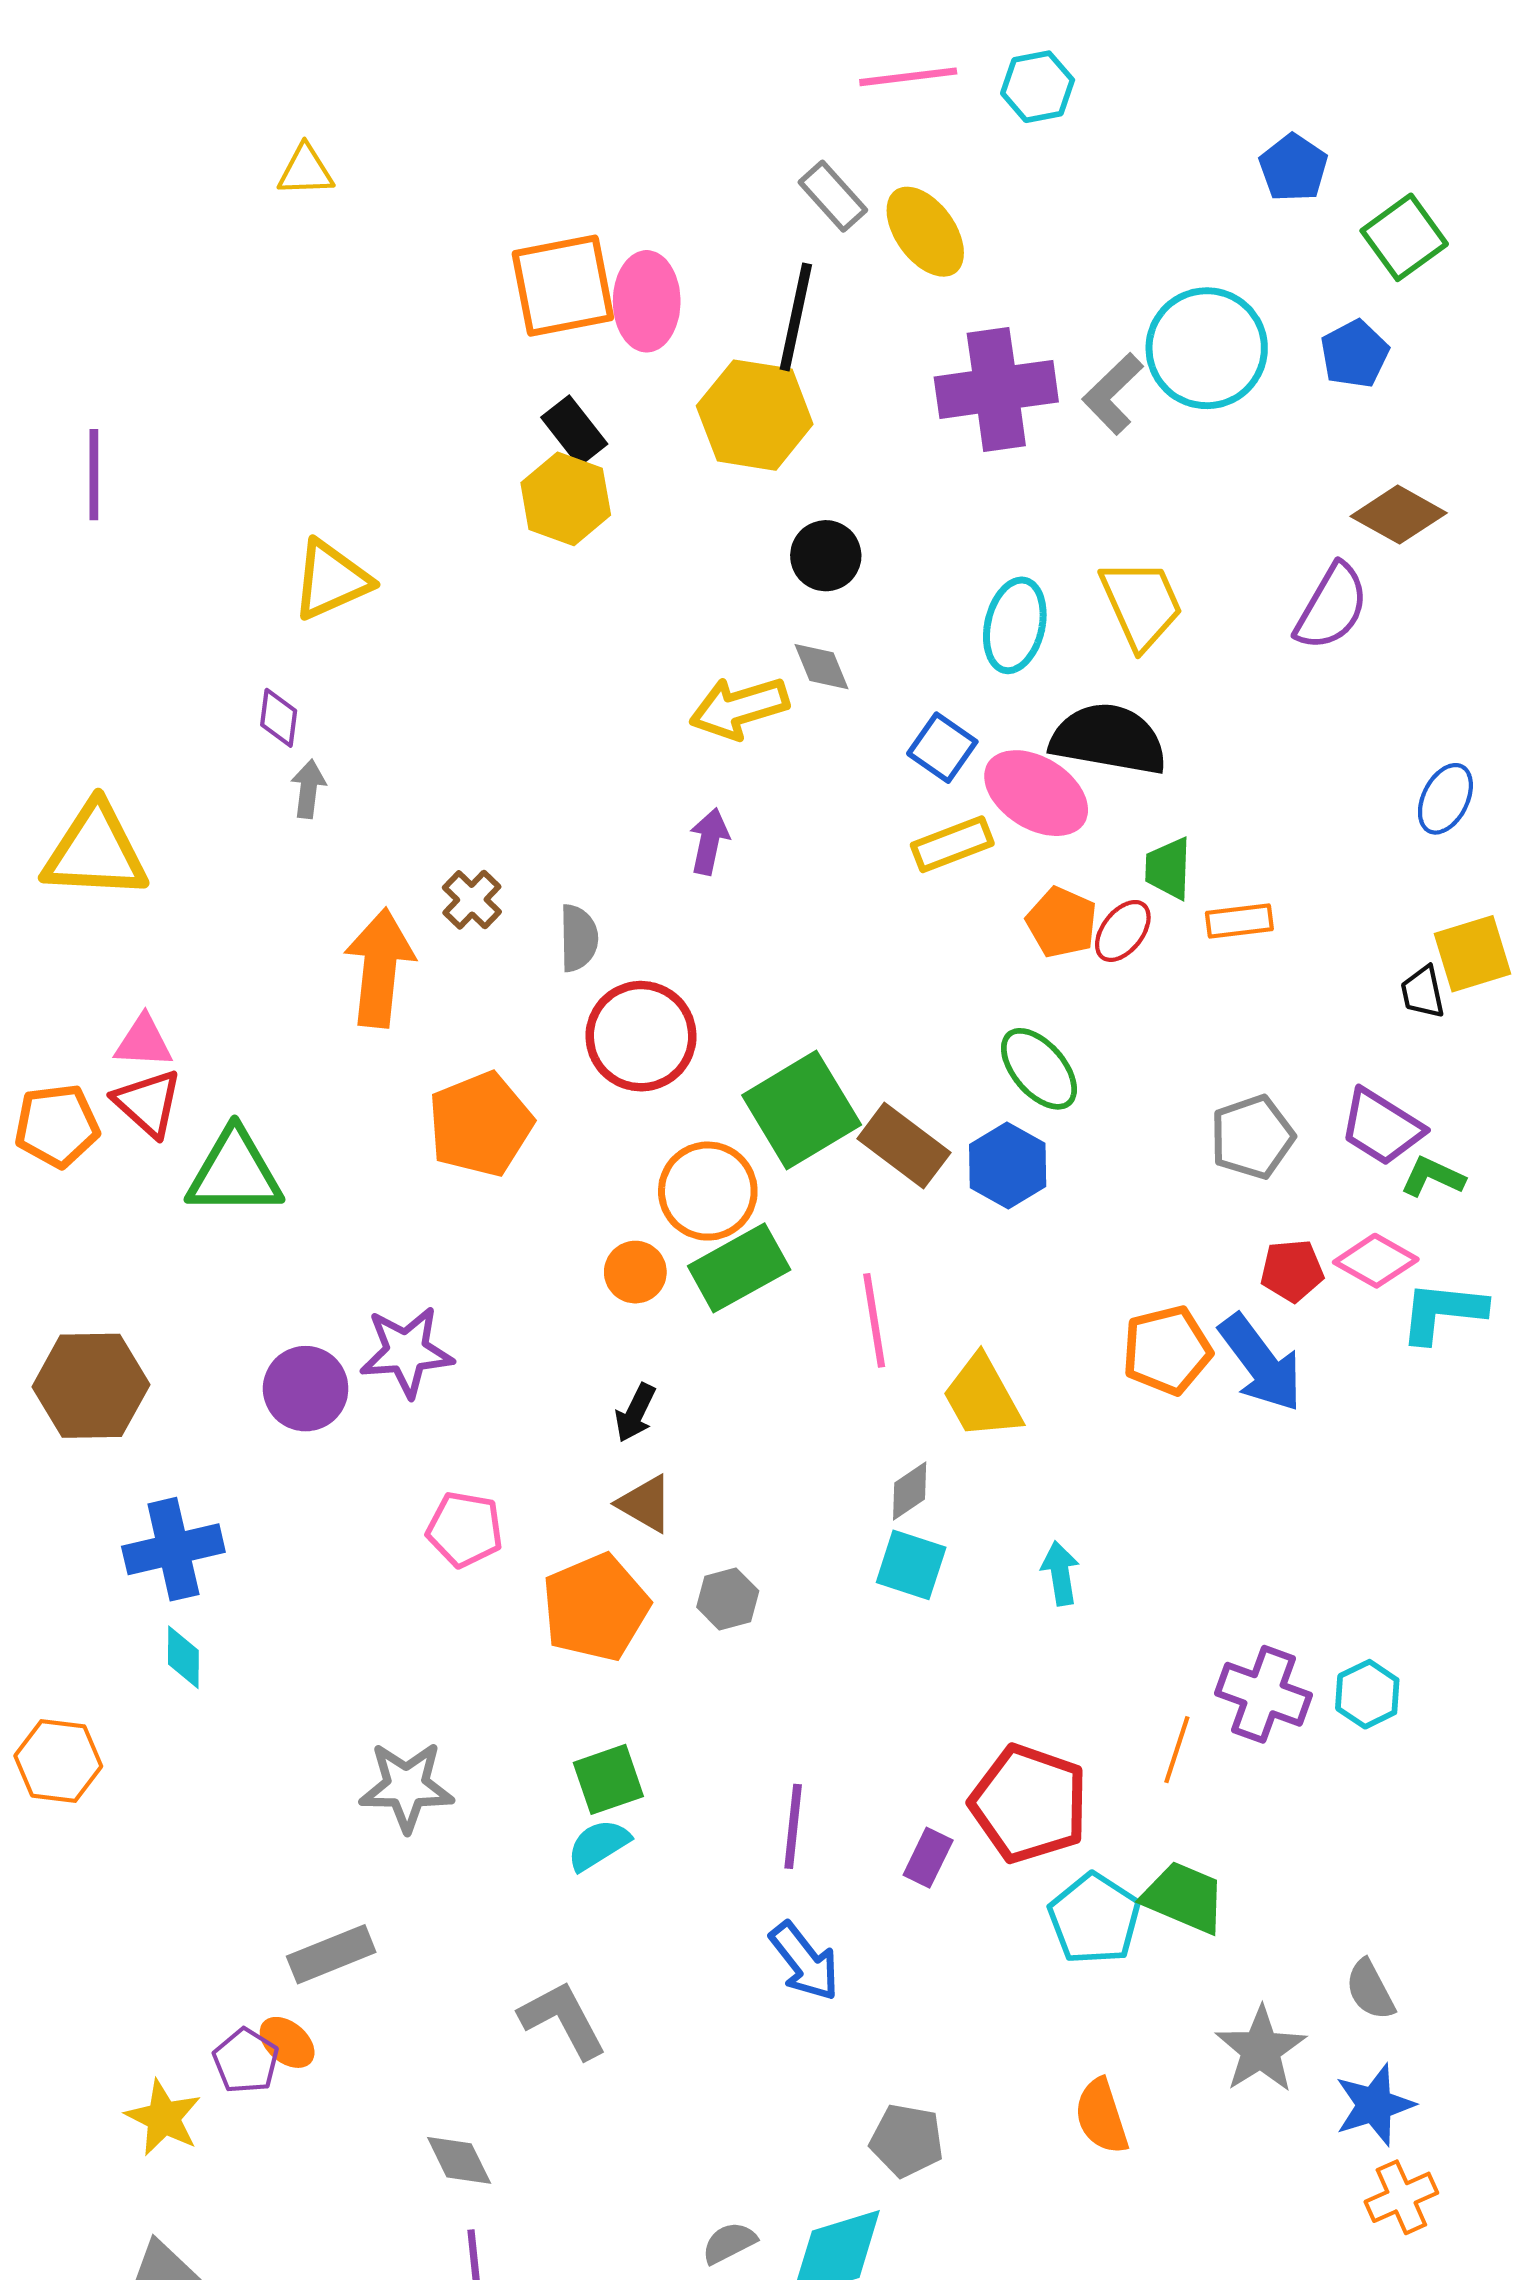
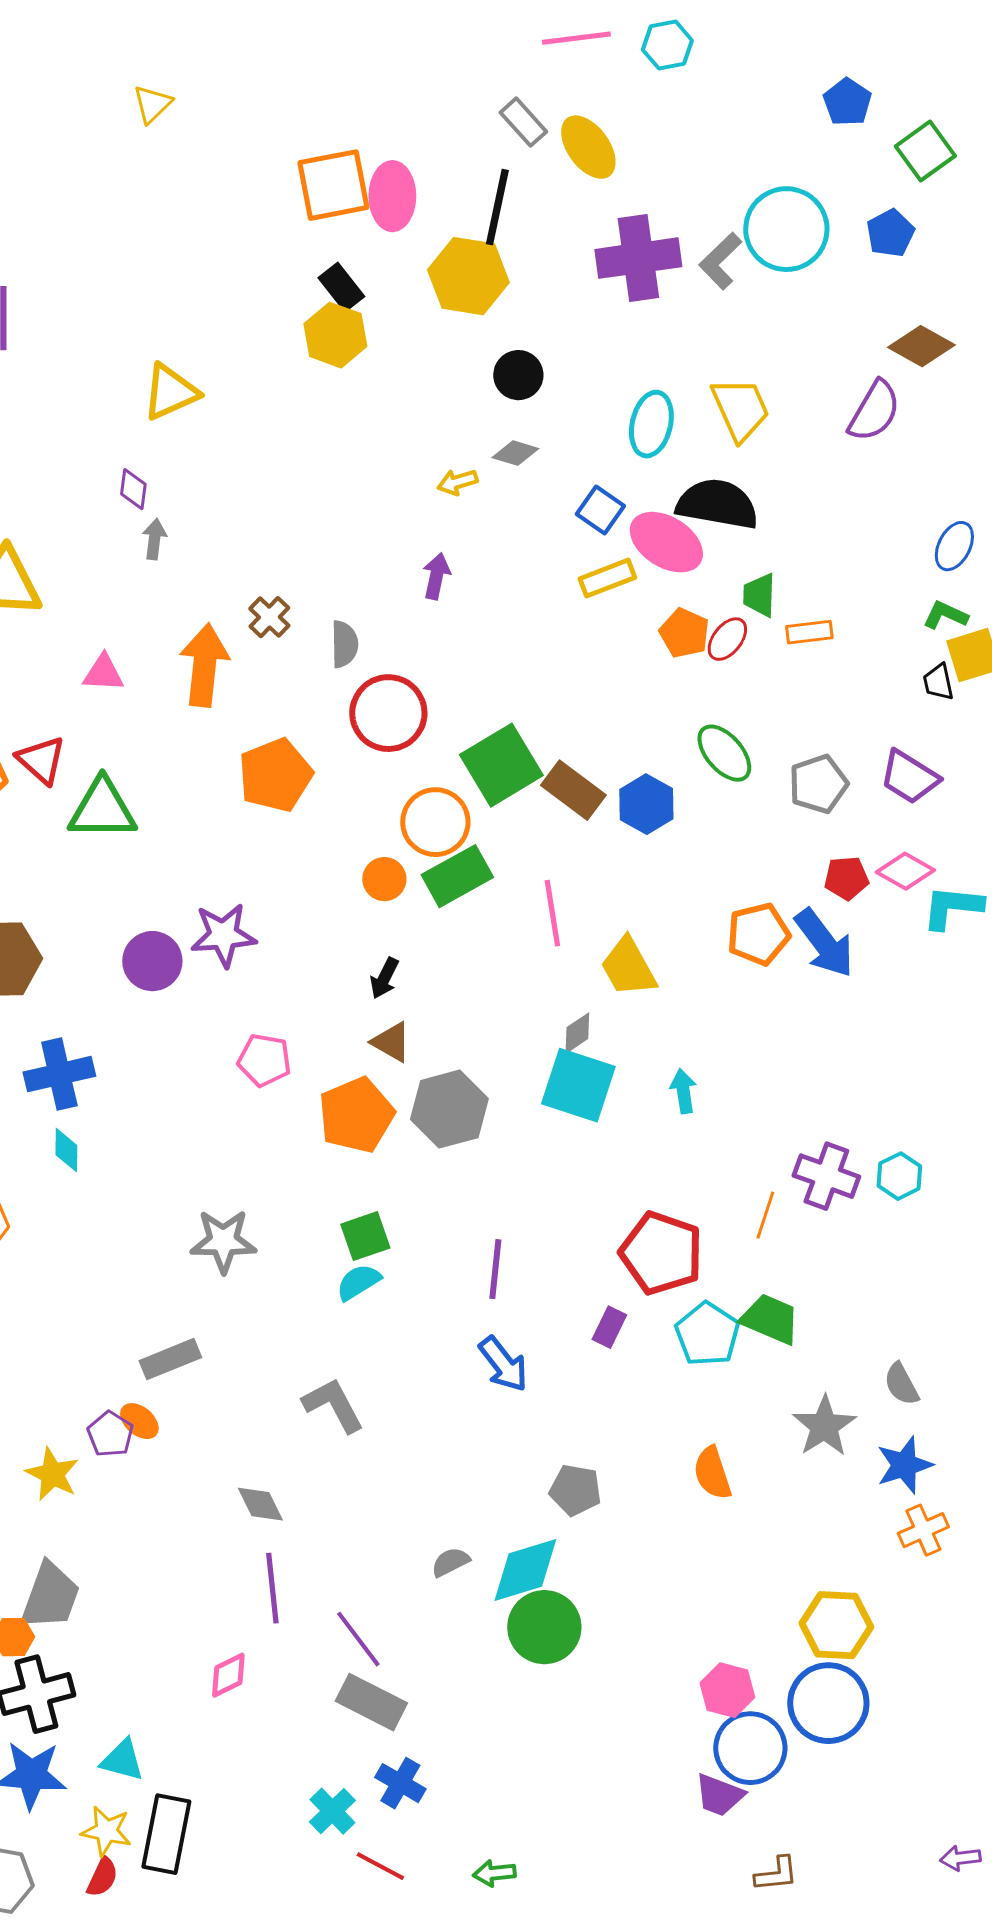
yellow triangle: (306, 171) -> (152, 104), turned -42
gray diamond: (822, 667) -> (515, 453), turned -51
yellow arrow: (739, 708) -> (457, 482), size x0.6
pink triangle: (144, 1042) -> (103, 673), moved
green ellipse: (1039, 1069) -> (724, 753), moved
green L-shape: (1433, 1177) -> (945, 615), moved
cyan square: (911, 1565) -> (578, 1085), size x1.5
gray hexagon: (728, 1599) -> (449, 1109), size x1.8
purple rectangle: (928, 1858) -> (609, 1327), moved

